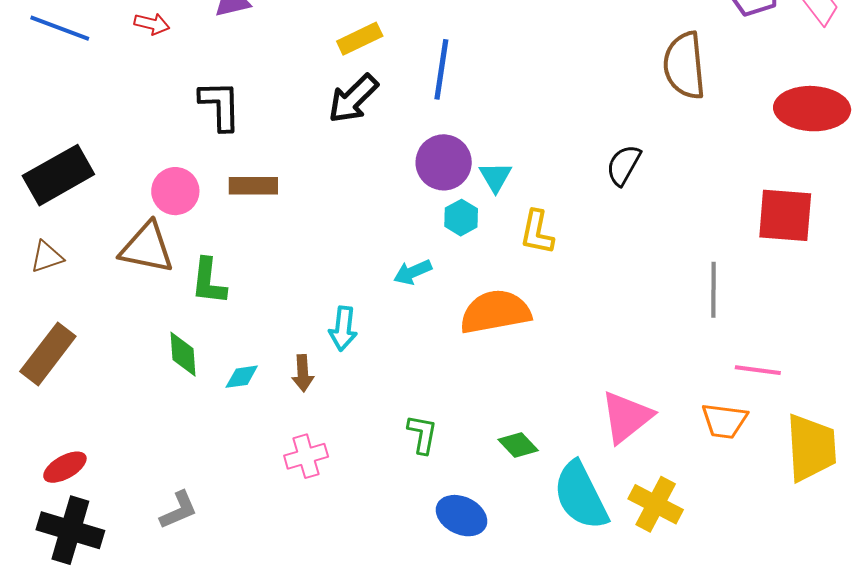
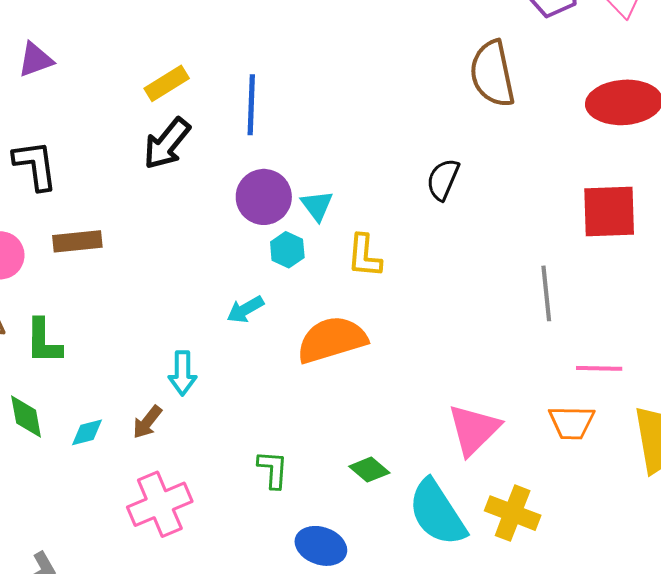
brown arrow: (303, 373) -> (147, 422), turned 48
pink cross: (306, 456) -> (160, 504), size x1.5

